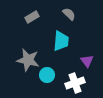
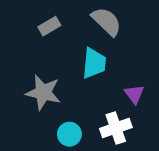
gray semicircle: (69, 14) -> (107, 21), size x1.5
cyan circle: (47, 75) -> (69, 134), moved

